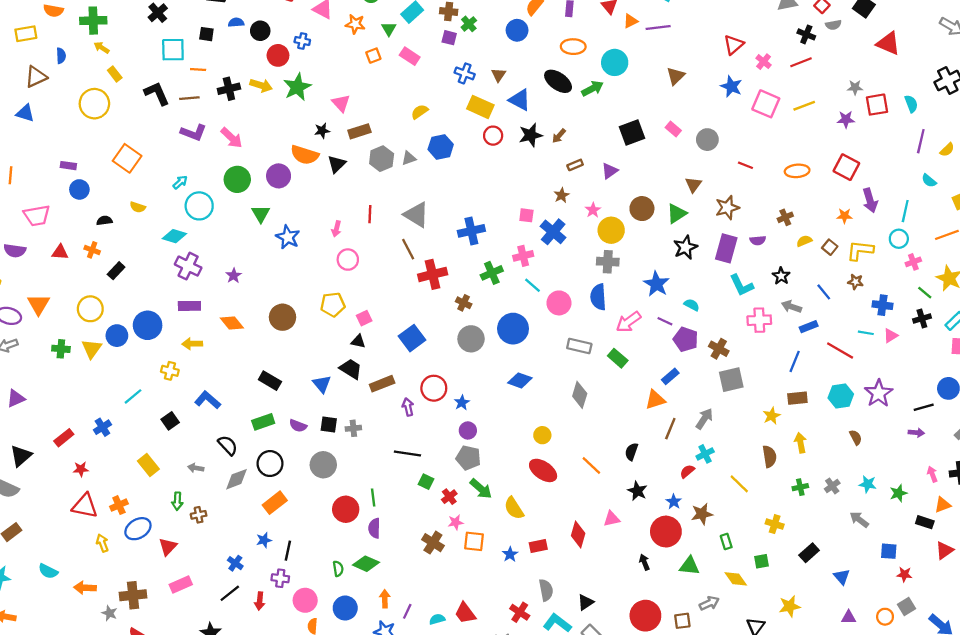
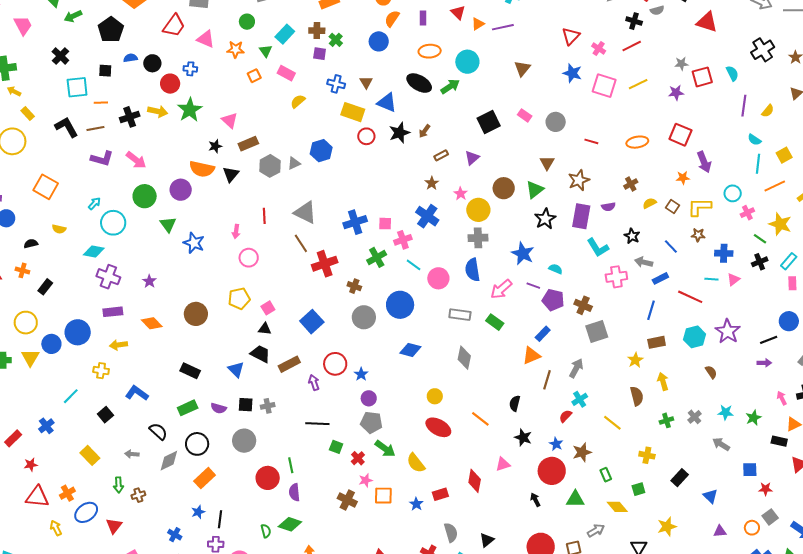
yellow semicircle: (420, 112) -> (298, 101), moved
cyan line: (905, 211) -> (758, 164), moved
pink square: (526, 215) -> (385, 224), moved

